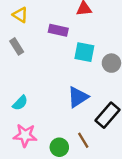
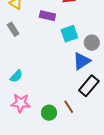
cyan square: (84, 52) -> (69, 34), turned -30
blue triangle: (78, 97) -> (82, 61), moved

